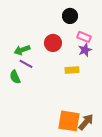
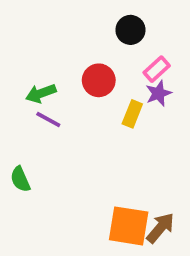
pink rectangle: (84, 37) -> (157, 69), turned -64
yellow rectangle: (72, 70) -> (132, 114), moved, turned -64
green semicircle: (15, 77) -> (20, 179), moved

